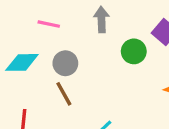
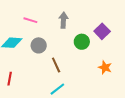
brown line: (64, 94) -> (56, 65), moved

